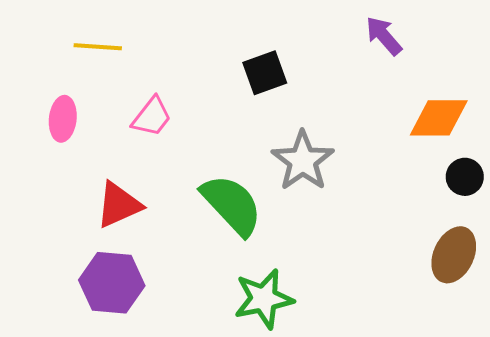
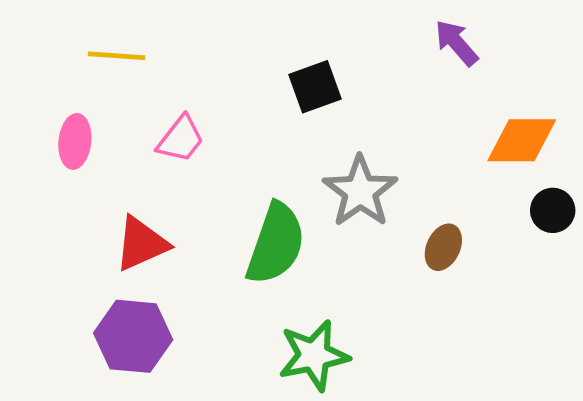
green semicircle: (232, 205) -> (276, 244), turned 62
brown ellipse: (454, 255) -> (443, 247), moved, size x0.7

